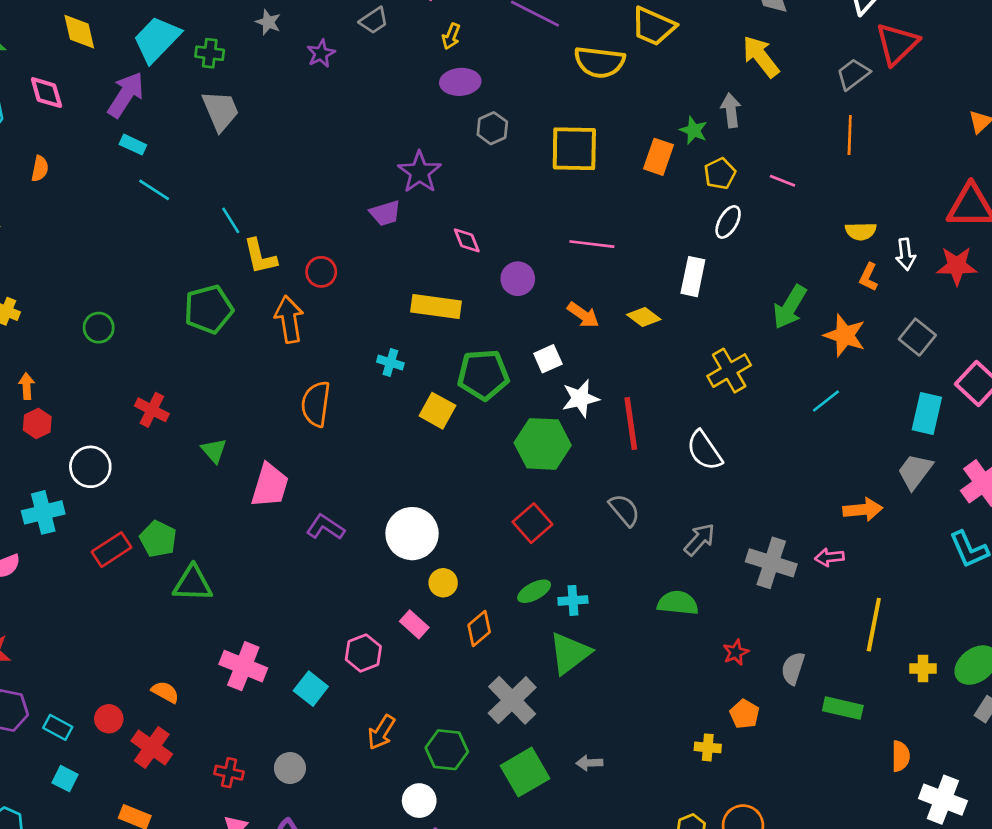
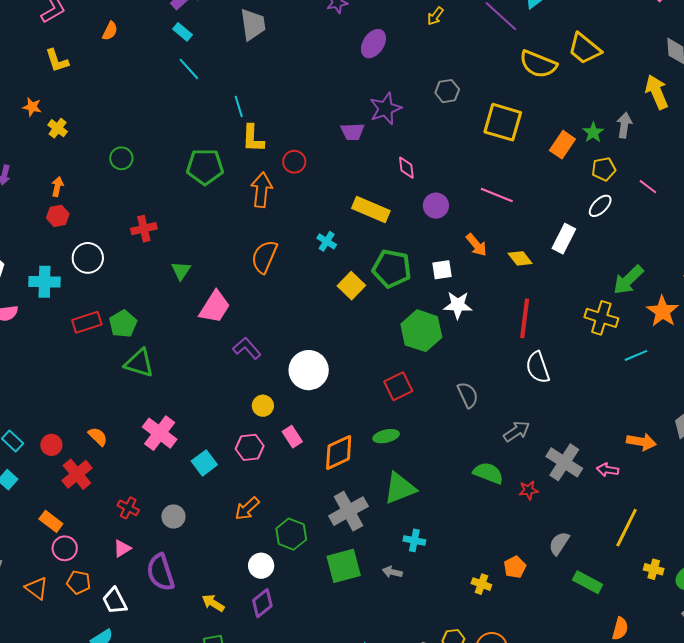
purple ellipse: (460, 82) -> (373, 44), moved, turned -68
yellow cross: (729, 371) -> (601, 318), moved, turned 32
red cross: (152, 410) -> (144, 229), turned 35
red line: (631, 423) -> (525, 318), moved
yellow circle: (443, 583) -> (263, 406), moved
cyan cross: (573, 600) -> (414, 540), moved
orange diamond: (479, 629) -> (339, 452), size x1.4
red star: (736, 652) -> (528, 490), moved

